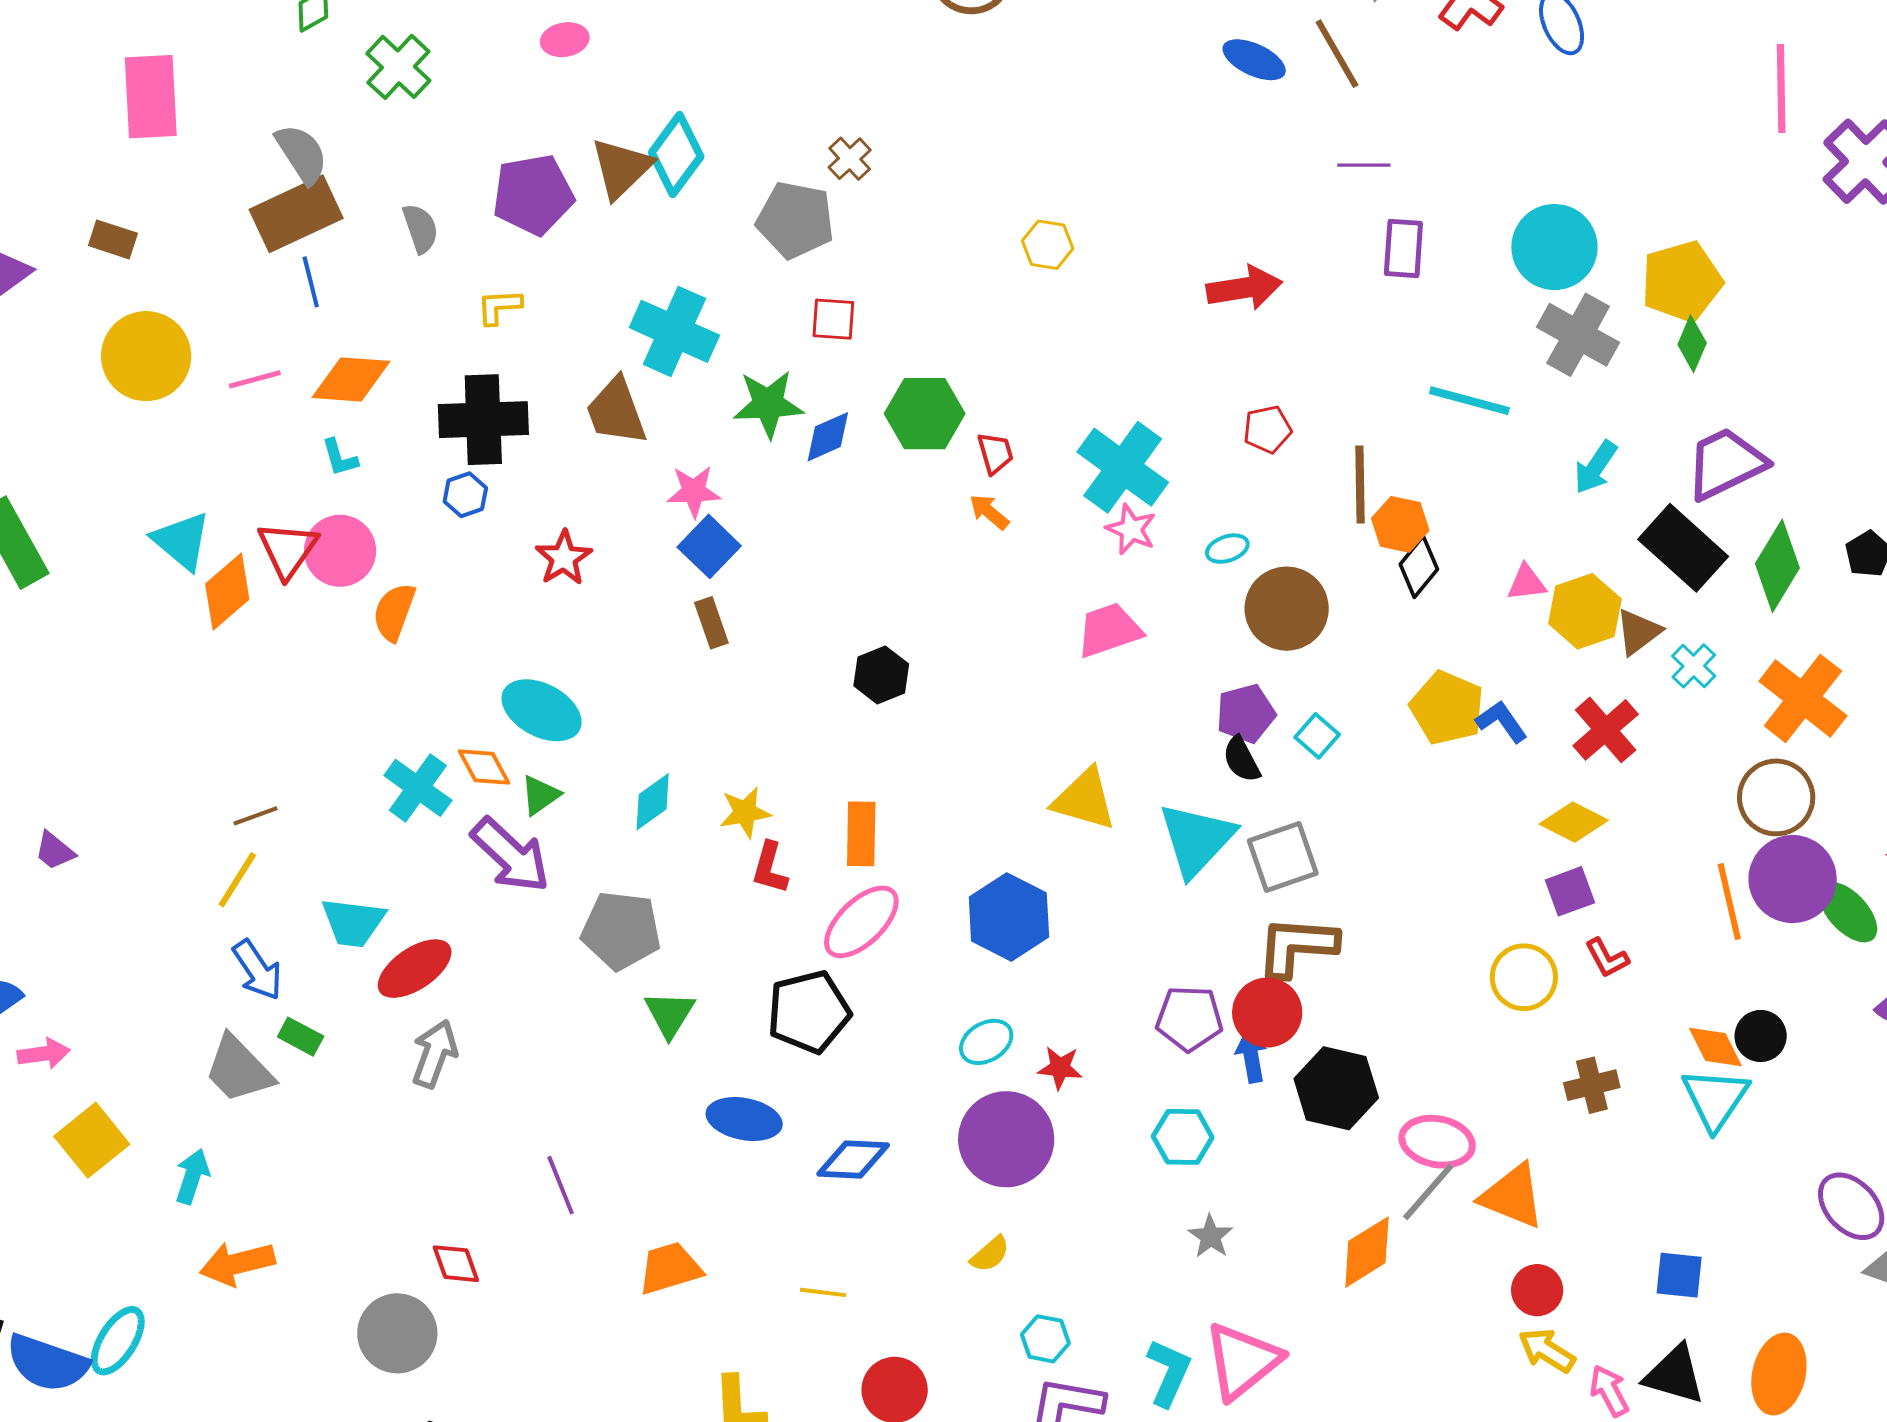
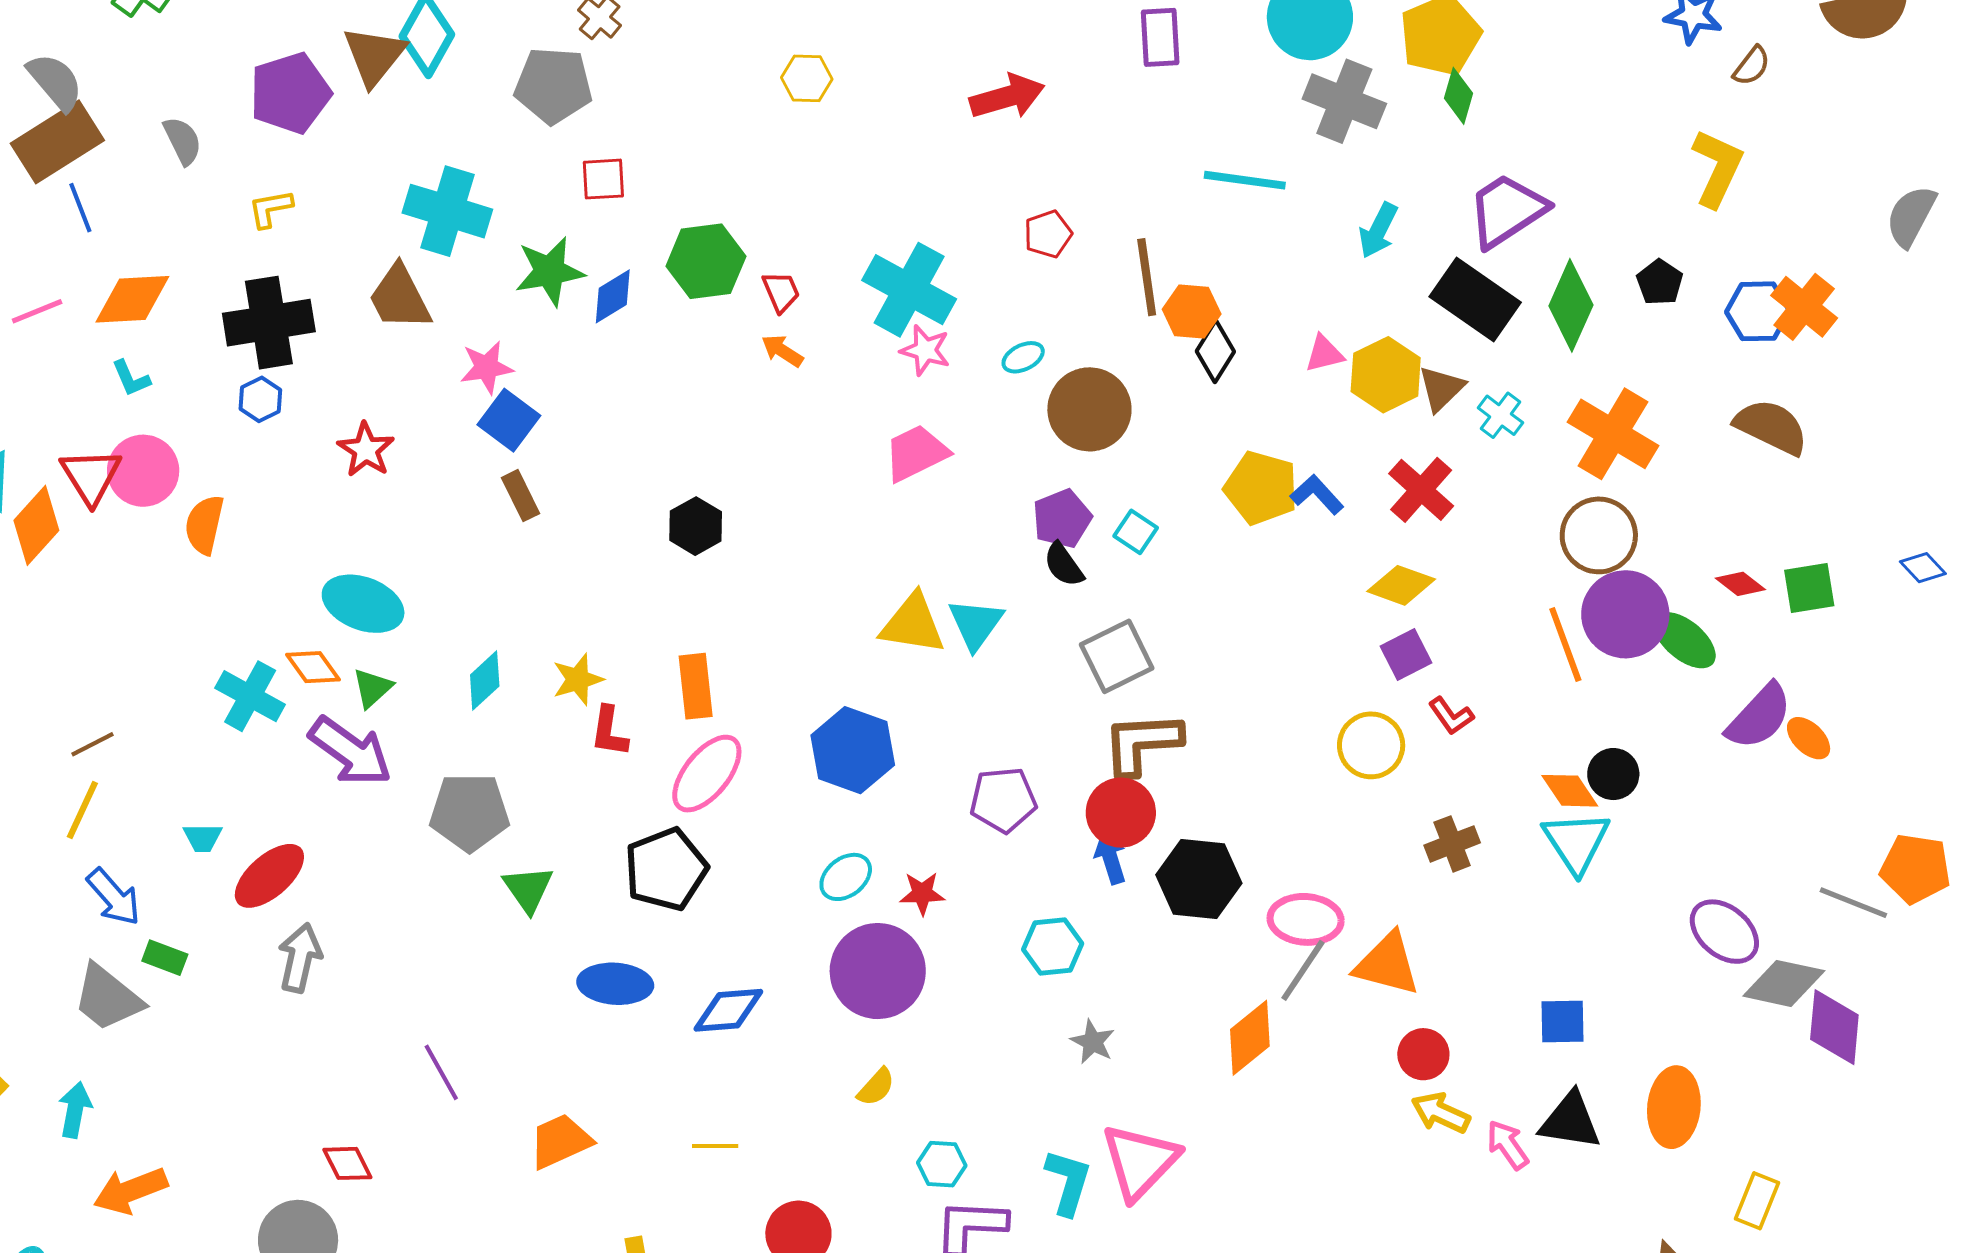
cyan triangle: (1196, 839) -> (976, 624), moved, size x0.7
cyan trapezoid: (353, 922) -> (203, 838), size x0.6
purple pentagon: (1189, 1018) -> (1003, 800), moved

